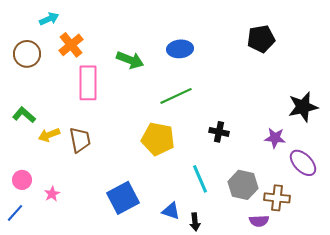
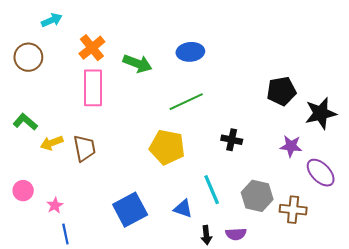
black pentagon: (261, 39) -> (281, 91), moved
orange cross: (71, 45) -> (92, 48), moved
blue triangle: (171, 211) -> (183, 209), moved
blue line: (15, 213) -> (65, 234), moved, turned -54
purple semicircle: (259, 221) -> (236, 234), moved

